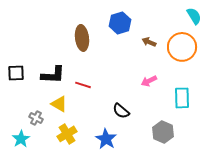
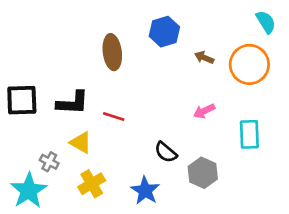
black square: (16, 73) -> (22, 100), size x1.4
gray hexagon: (163, 132) -> (203, 173), moved
cyan star: (21, 139) -> (29, 191), size x1.5

